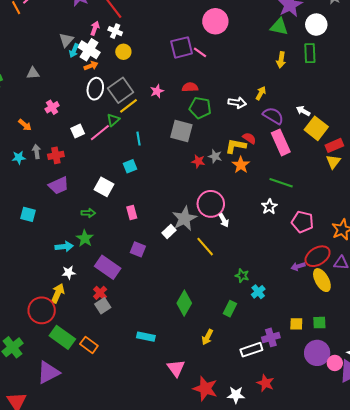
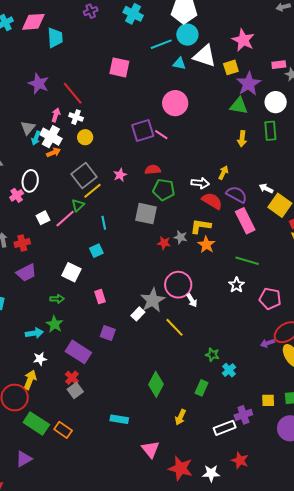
white ellipse: (95, 89) -> (30, 181), moved
red semicircle: (249, 138) -> (212, 201), moved, size x1.5
purple triangle: (48, 372) -> (24, 459), size x0.7

